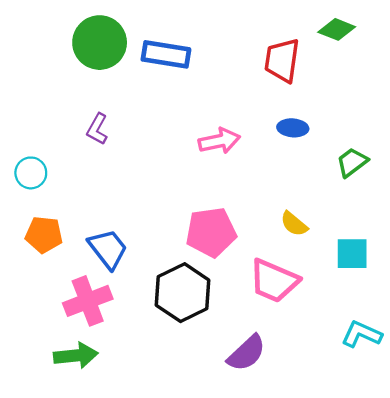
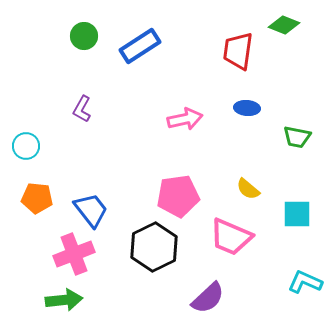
green circle: (100, 43) -> (84, 36), size x0.6
blue rectangle: (166, 54) -> (140, 46), turned -42
green trapezoid: (352, 162) -> (297, 137), turned -132

